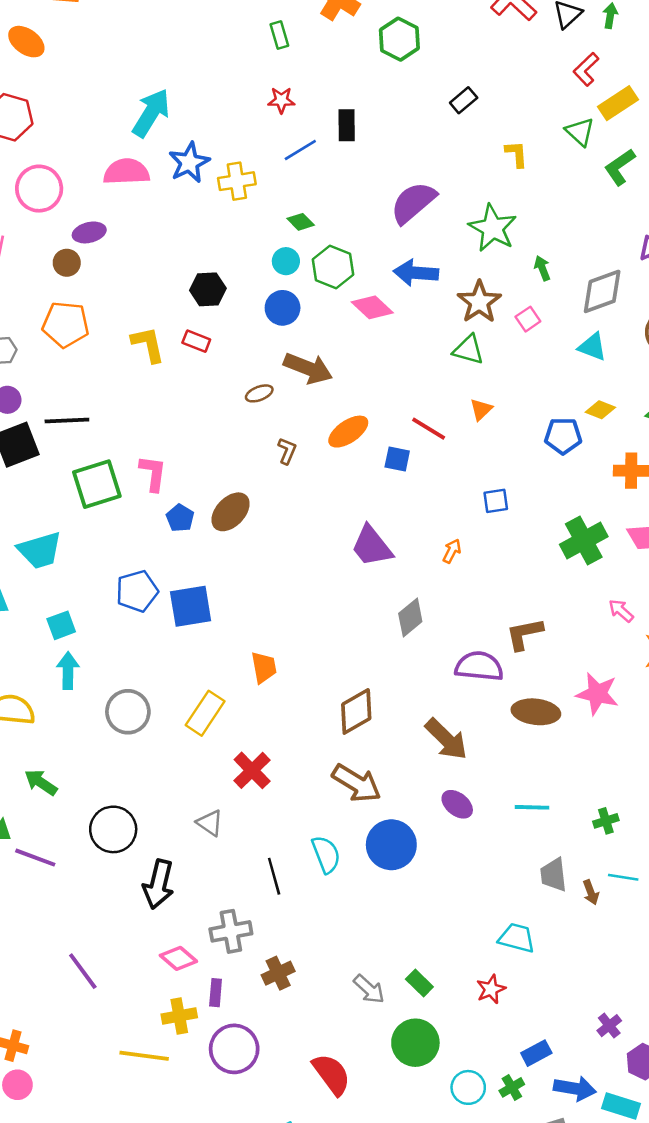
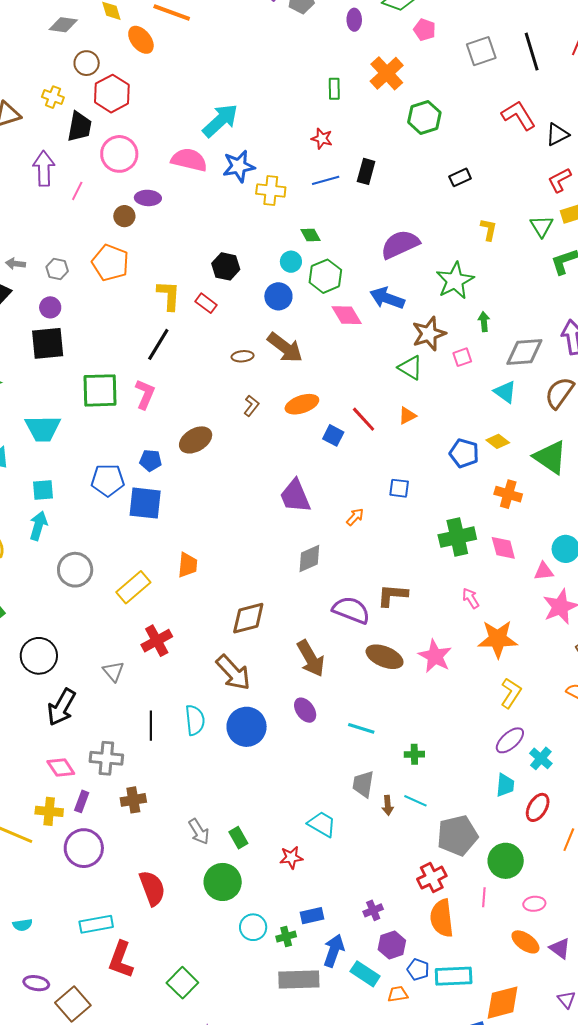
black line: (67, 421) -> (158, 344), moved, turned -72
blue pentagon: (180, 518) -> (151, 460), moved, turned 30
blue arrow: (575, 1088) -> (334, 951), turned -96

